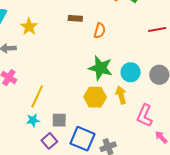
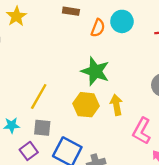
cyan circle: (131, 72) -> (122, 21), moved
yellow line: (37, 96) -> (39, 96), moved

